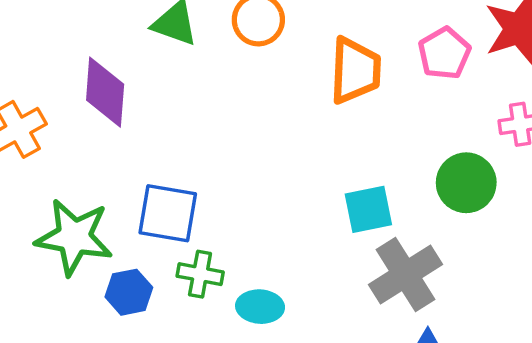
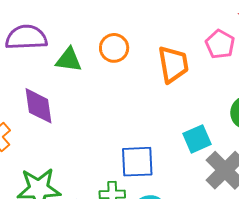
blue square: (168, 213) -> (137, 162), moved

